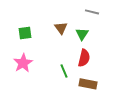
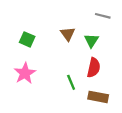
green square: (25, 33) -> (27, 39), turned 32

